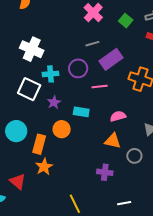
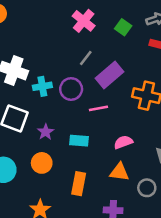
gray line: (92, 44) -> (86, 58), turned -32
cyan cross: (51, 74) -> (42, 86), moved
orange circle: (62, 129) -> (42, 163), moved
orange rectangle: (39, 144) -> (79, 184), moved

